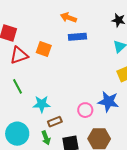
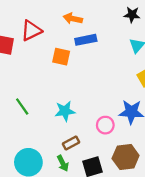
orange square: (44, 49) -> (61, 57), moved
red triangle: (19, 55) -> (31, 31), moved
cyan star: (42, 104) -> (65, 111), moved

